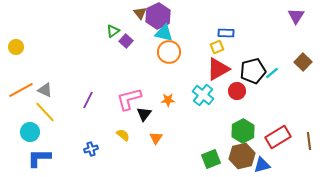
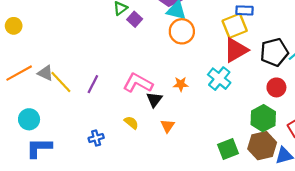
yellow square: (217, 47) -> (235, 26), size x1.6
red circle: (237, 91) -> (276, 87), moved
pink L-shape: (129, 99) -> (138, 83), turned 44
yellow line: (45, 112) -> (61, 82), moved

